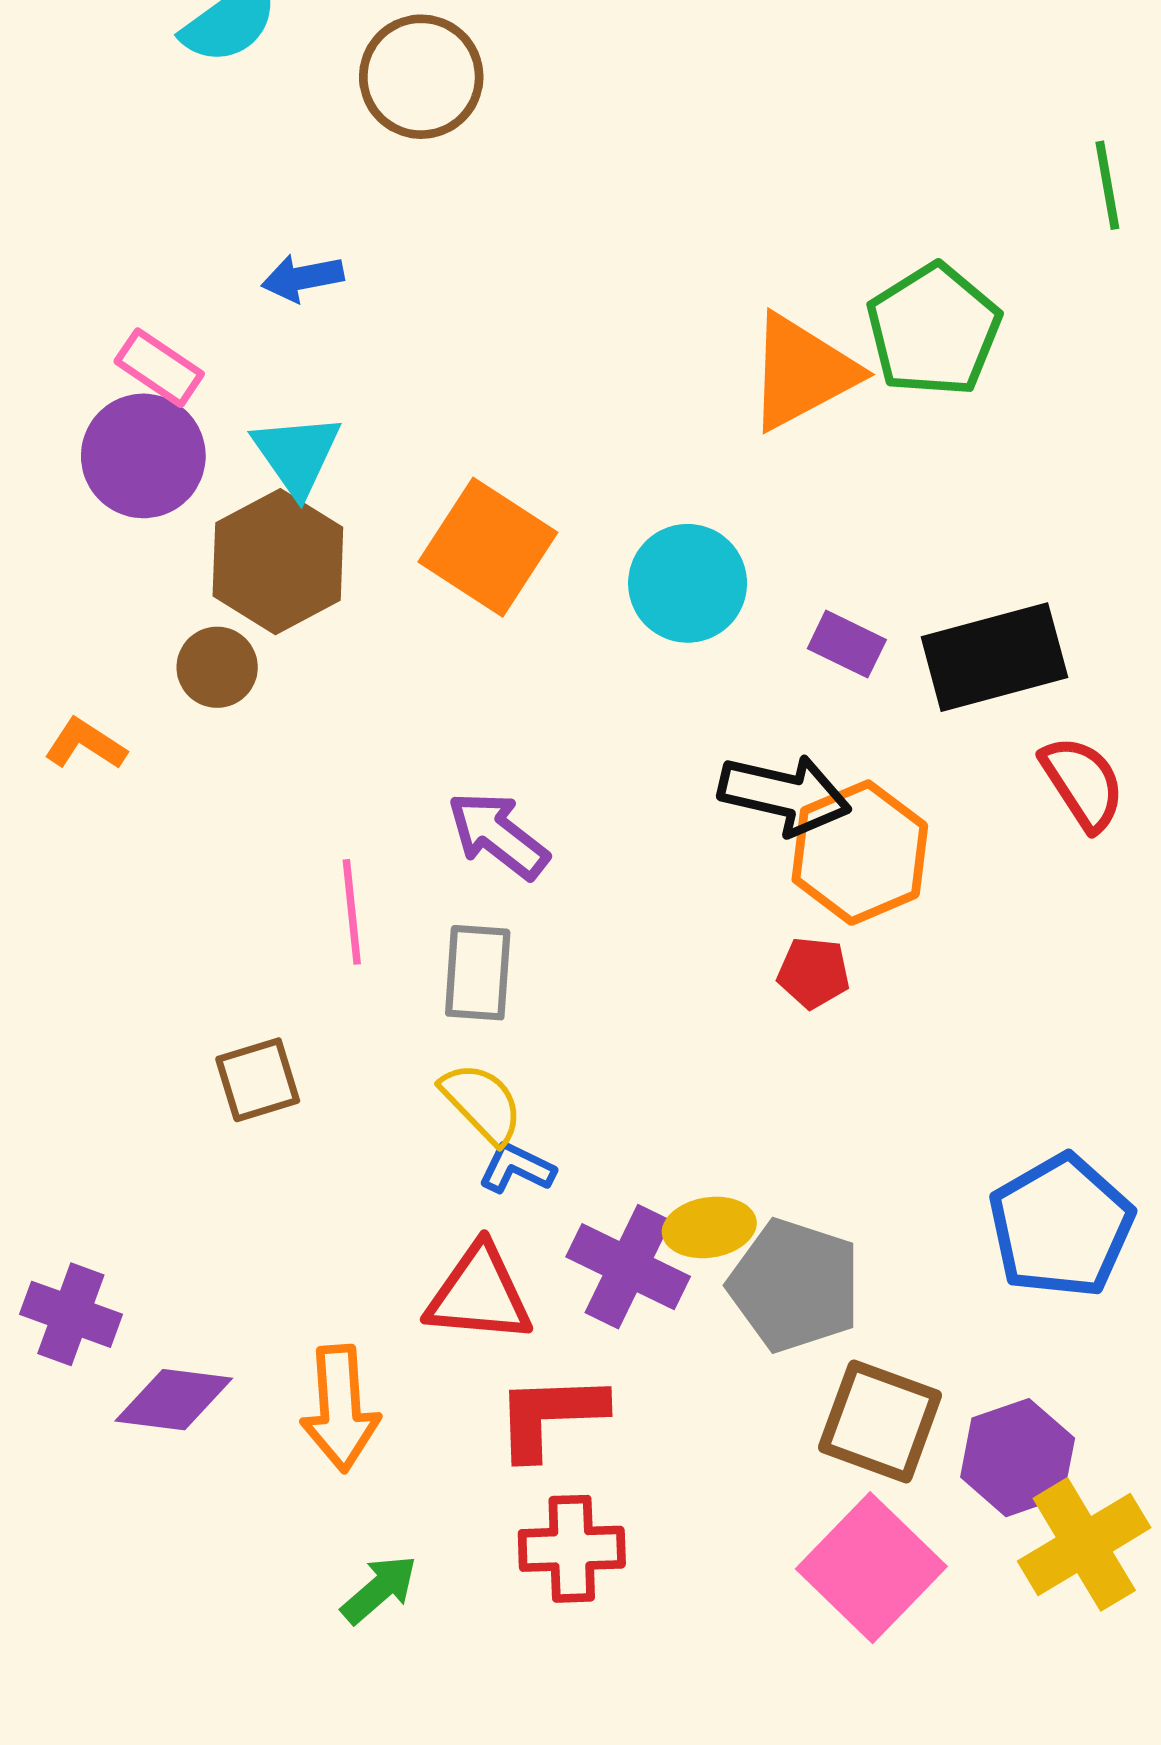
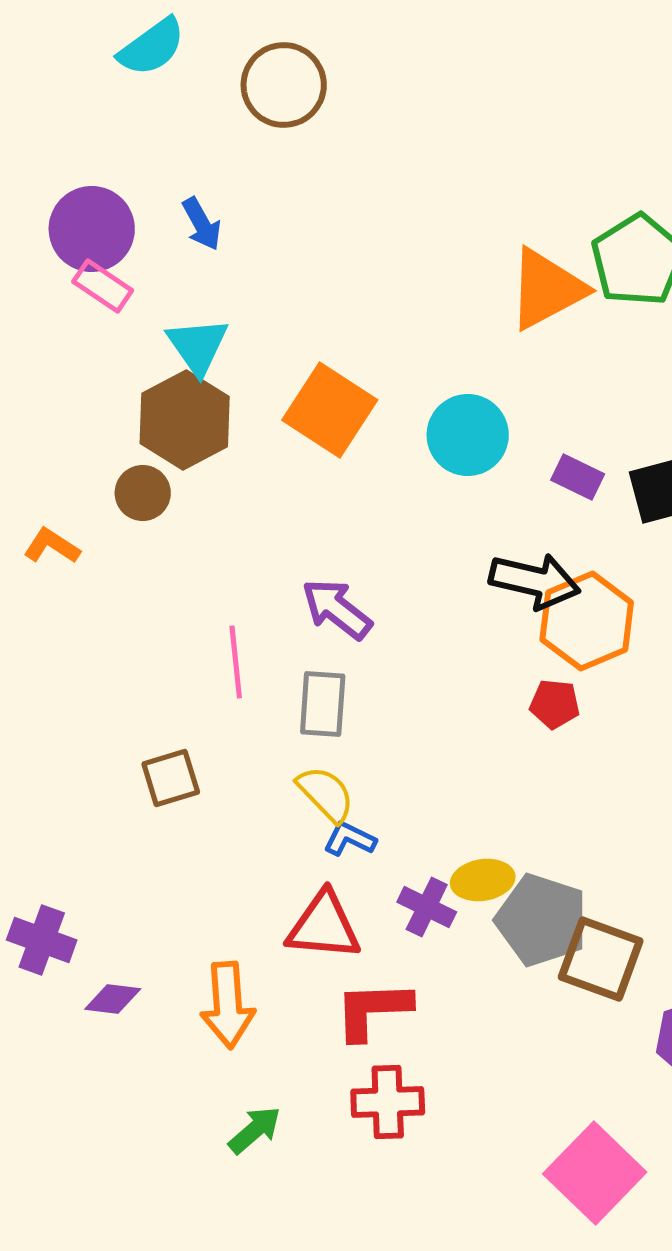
blue arrow: (303, 278) -> (202, 224), turned -108
purple circle: (143, 456) -> (92, 229), moved
purple cross: (628, 1267) -> (427, 907), size x0.7
purple diamond: (174, 1400) -> (113, 999), size x0.7
brown square: (880, 1421) -> (601, 959), moved
pink square: (871, 1568) -> (595, 1173), moved

